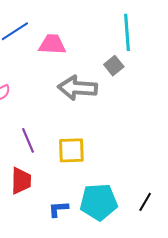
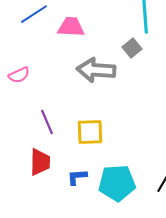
blue L-shape: (58, 209) -> (77, 177), moved

